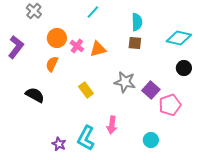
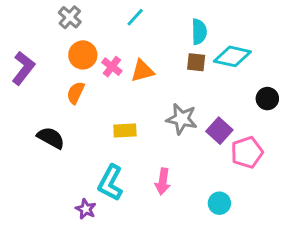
gray cross: (34, 11) -> (70, 17), moved
cyan diamond: (179, 38) -> (232, 56), moved
yellow rectangle: (86, 90) -> (125, 131), turned -56
cyan L-shape: (86, 138) -> (110, 183), moved

